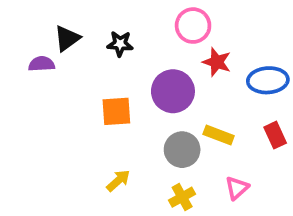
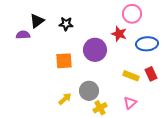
pink circle: (193, 26) -> (132, 14), moved
yellow rectangle: (219, 135) -> (131, 76), moved
gray circle: (182, 150) -> (89, 91), moved

